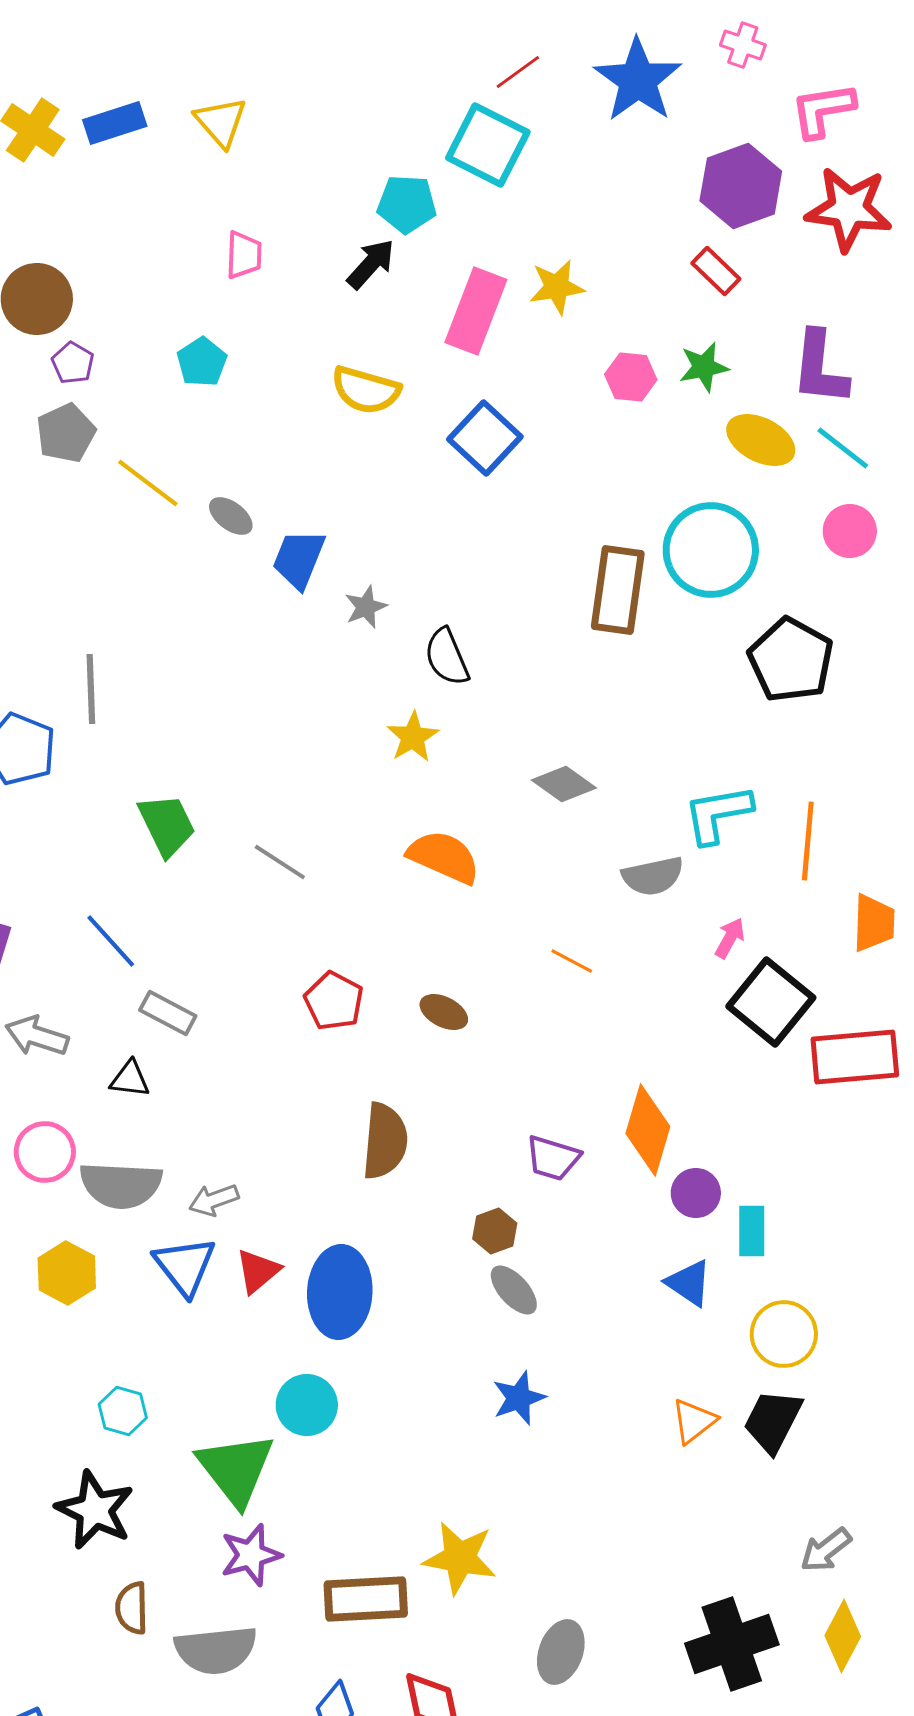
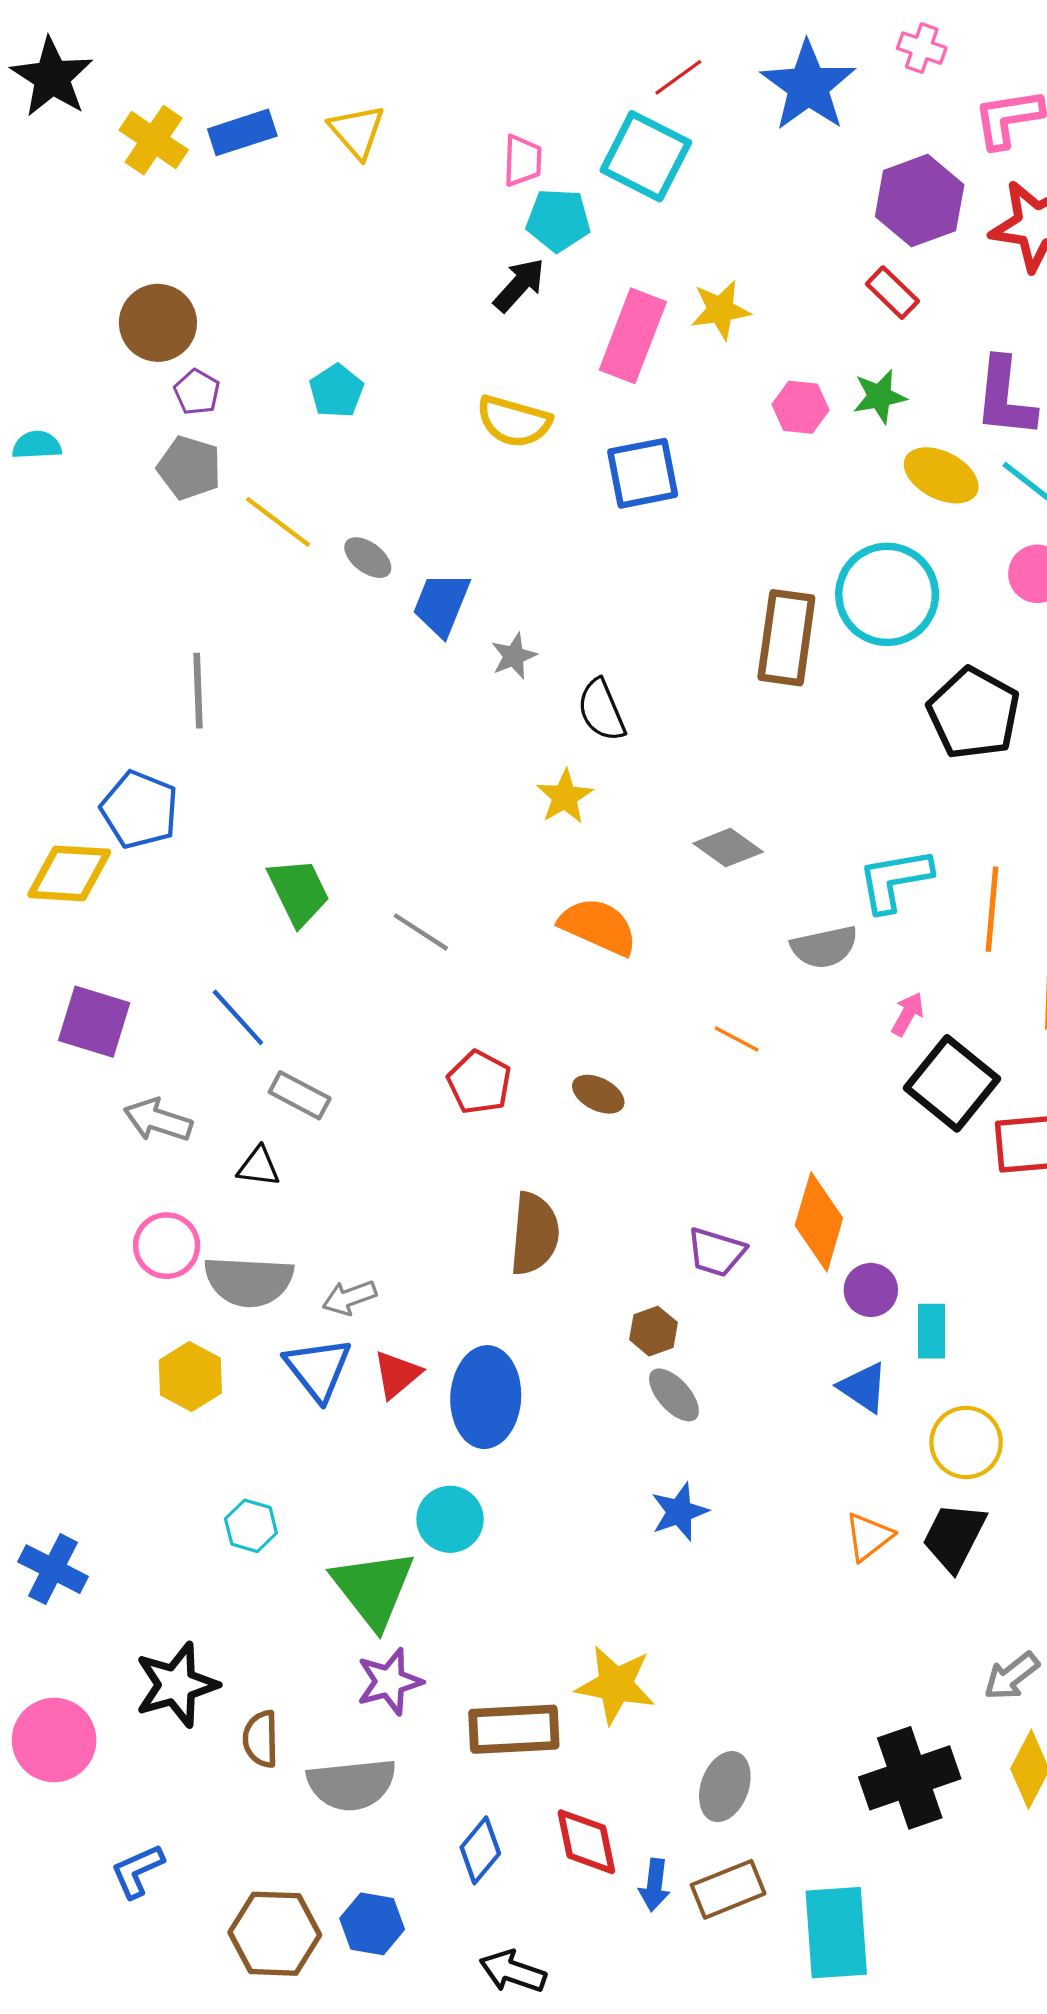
pink trapezoid: (244, 255) -> (523, 161), moved
gray pentagon: (66, 433) -> (189, 468), turned -30
blue square: (485, 438) -> (643, 473), turned 36
gray line: (91, 689) -> (198, 691), moved
black star: (95, 1510) -> (176, 1685), moved, turned 30

